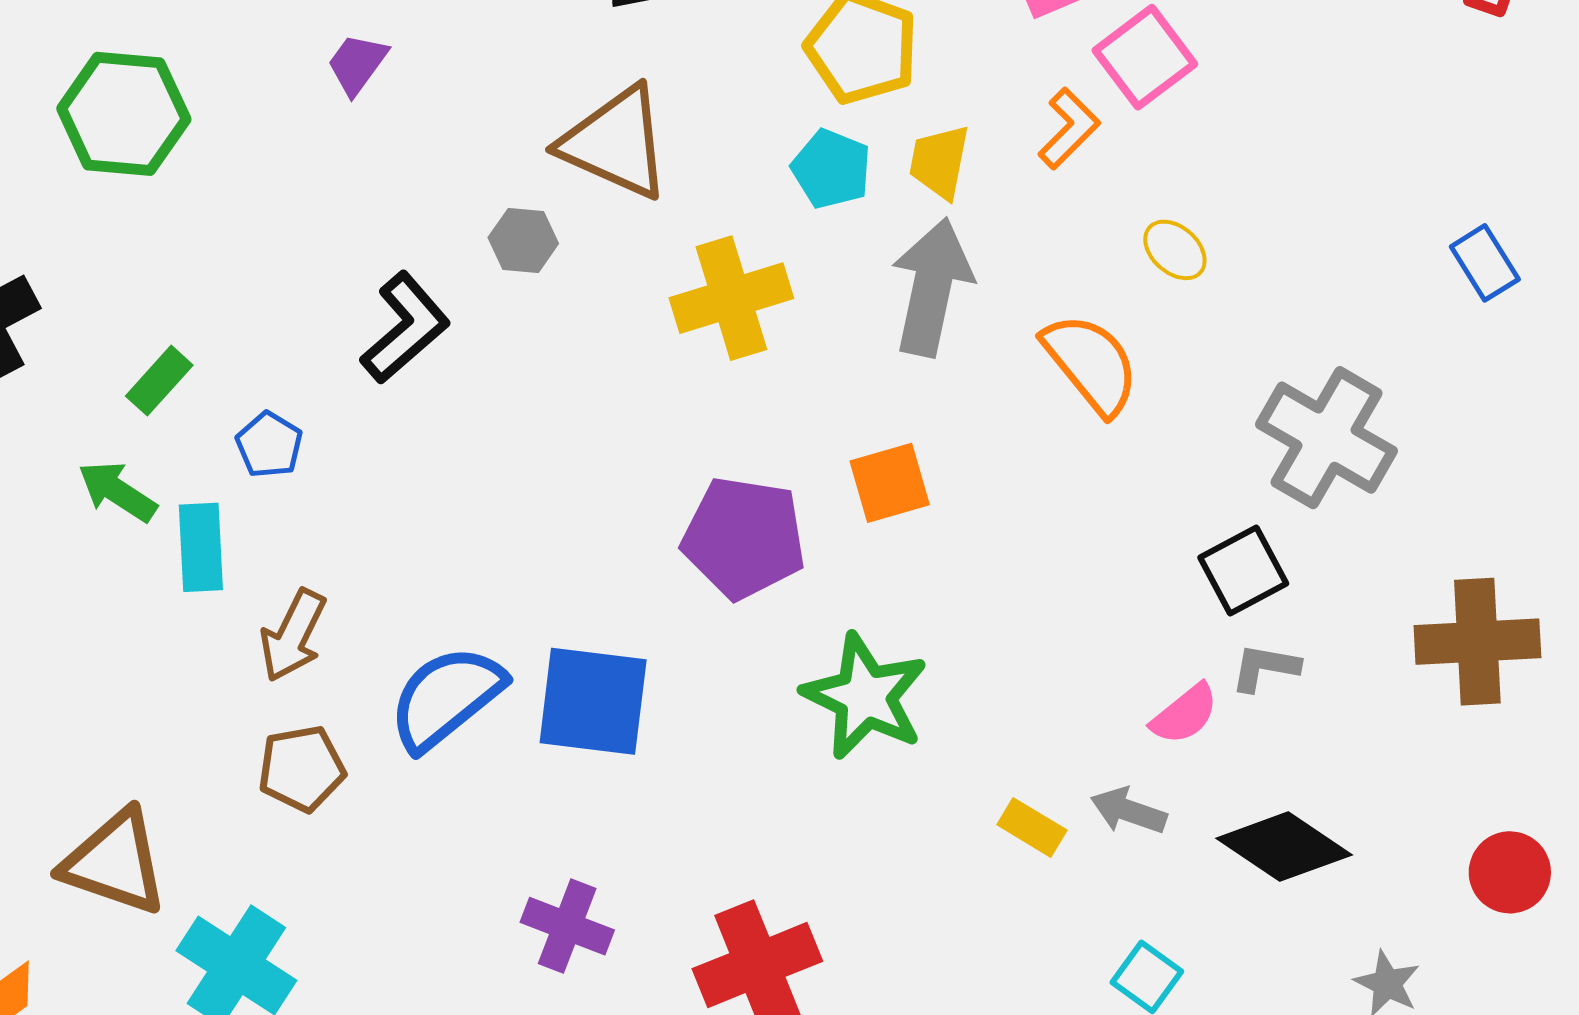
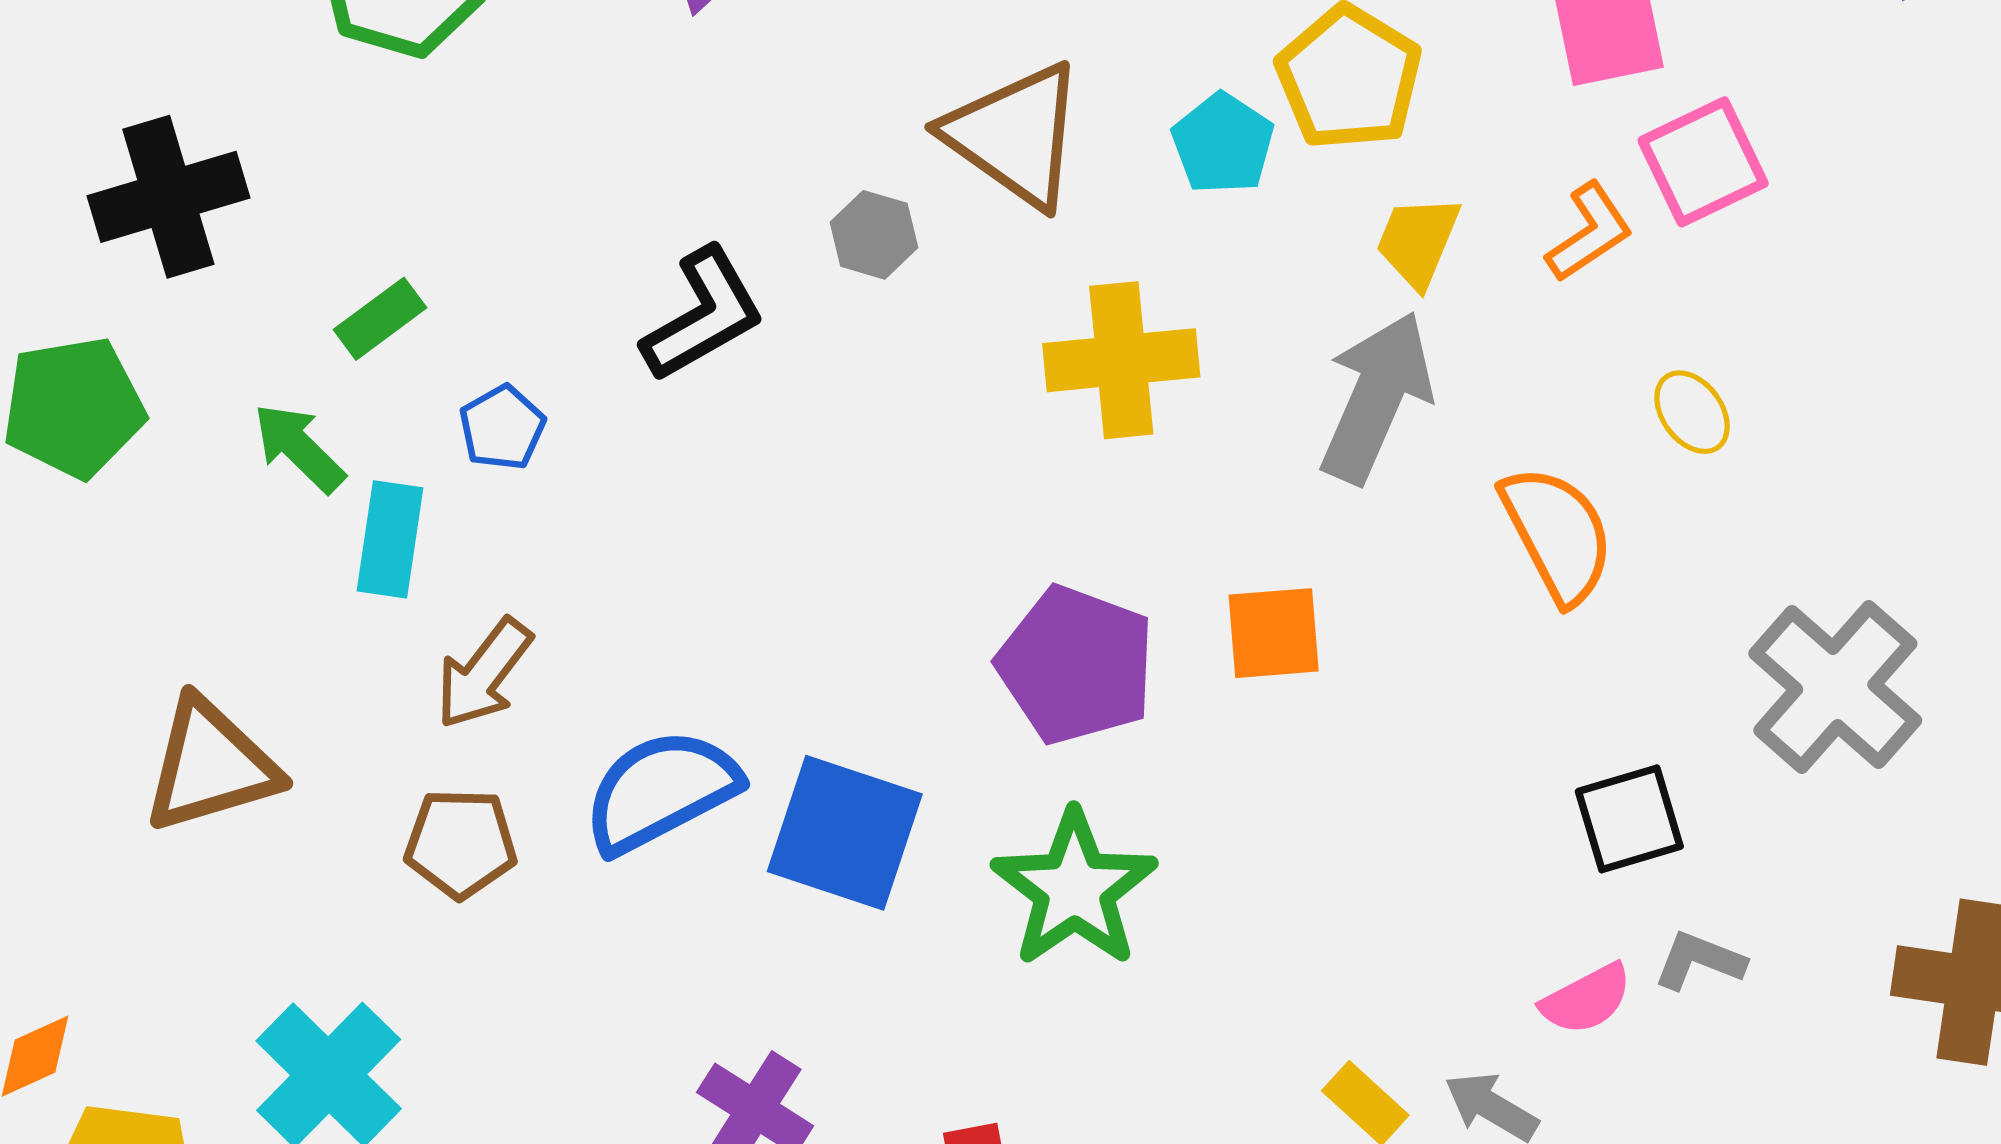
cyan pentagon: (831, 169) -> (1223, 144), moved
black square: (1243, 571) -> (1629, 819), moved
green star: (865, 696) -> (1074, 889), moved
brown triangle: (115, 862) -> (211, 765), moved, turned -47

